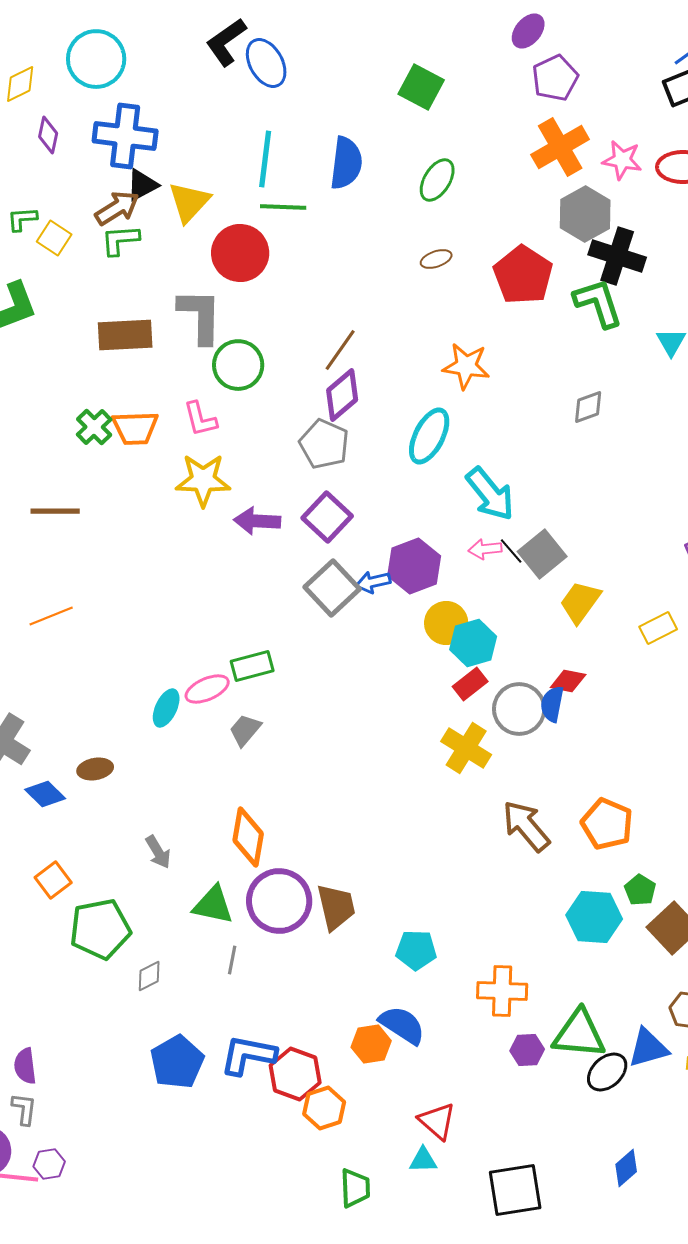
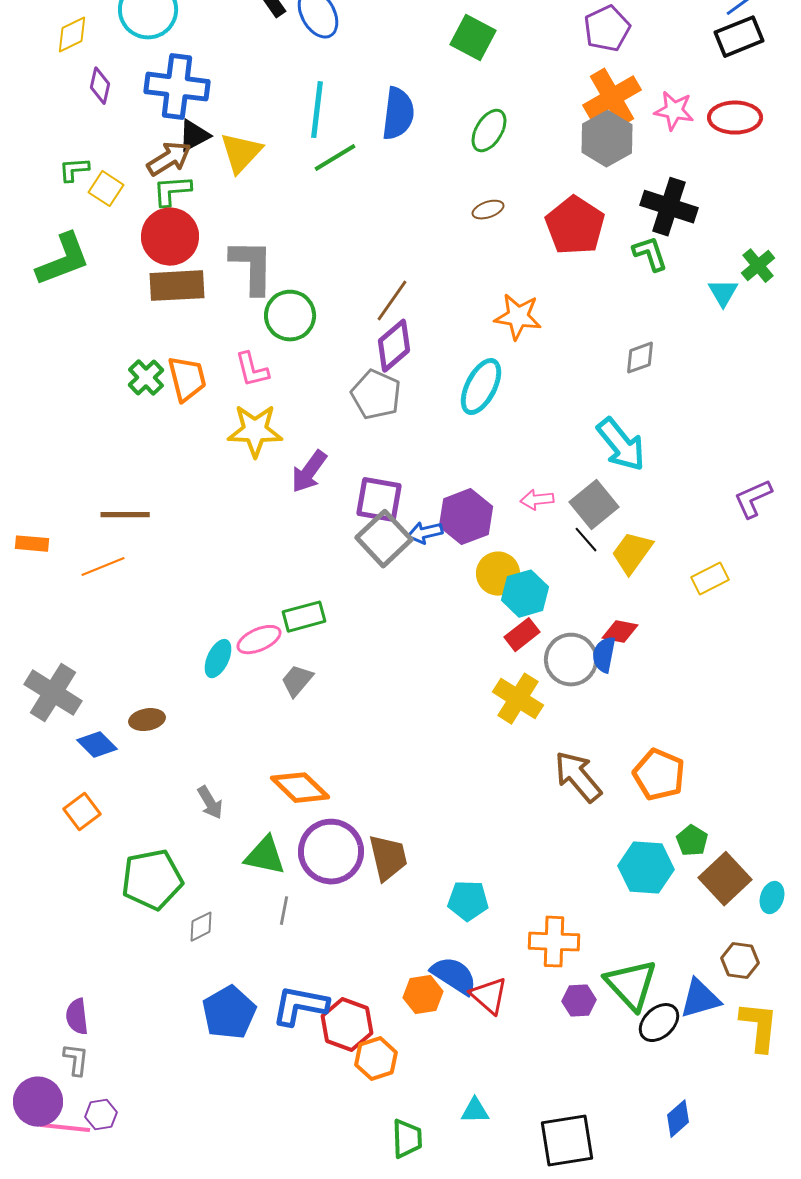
green line: (283, 207) -> (335, 158), turned -33
gray hexagon: (585, 214) -> (607, 139), moved
red circle: (240, 253) -> (170, 237), moved
green L-shape: (598, 303) -> (650, 254), size x0.7
orange trapezoid: (135, 428) -> (187, 379), turned -102
cyan arrow: (490, 494) -> (621, 445), moved
brown line: (55, 511) -> (125, 515), moved
purple square: (327, 517) -> (379, 500), moved, turned -33
purple arrow: (257, 521) -> (309, 472), turned -57
black line: (511, 551) -> (586, 540), moved
orange diamond: (248, 837) -> (300, 788), turned -56
orange square: (53, 880) -> (82, 812), moved
green triangle: (579, 1034) -> (631, 985), turned 42
red triangle: (437, 1121) -> (489, 996), moved

